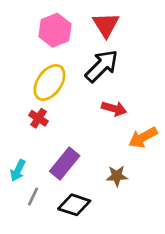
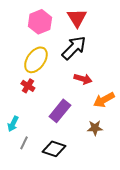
purple rectangle: (65, 164) -> (60, 111), moved
brown star: (117, 176) -> (95, 128), moved

